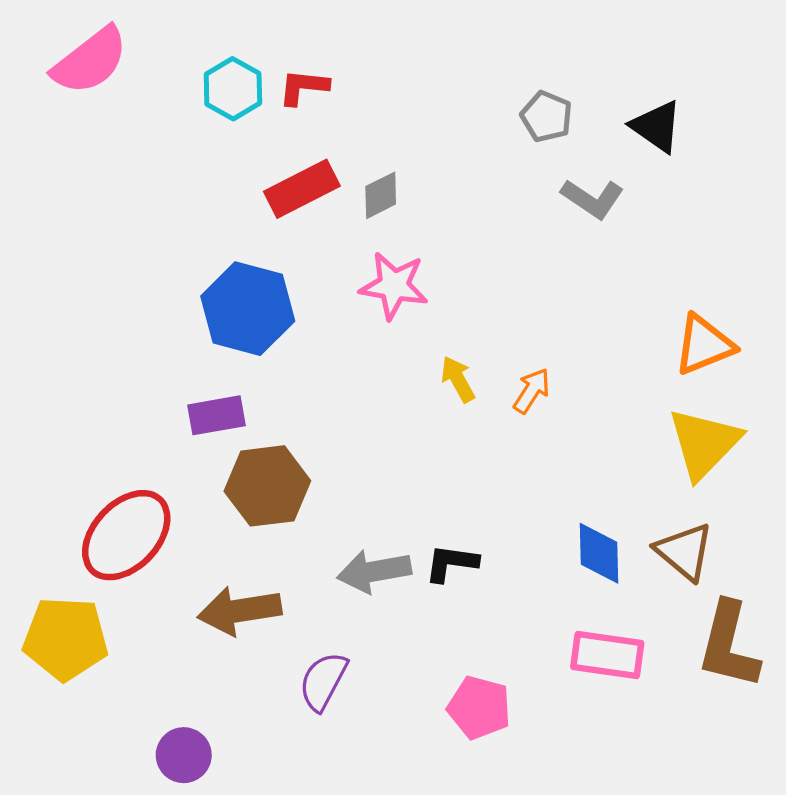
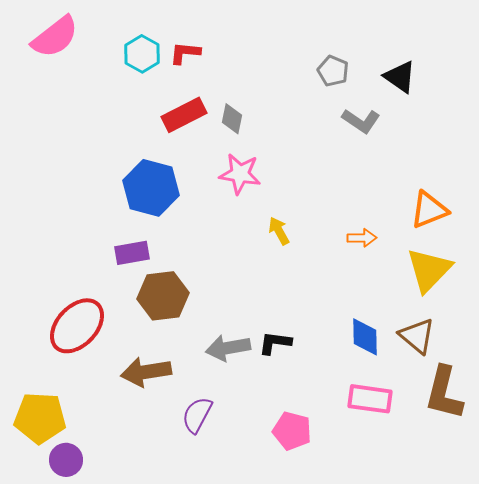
gray diamond: (381, 195) -> (232, 119), turned -52
orange arrow: (532, 391) -> (362, 238), moved, turned 56
yellow pentagon: (66, 639) -> (40, 418), moved
purple circle: (184, 755) -> (66, 460), moved

